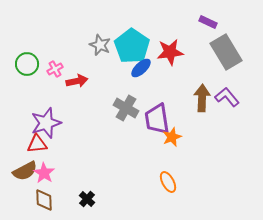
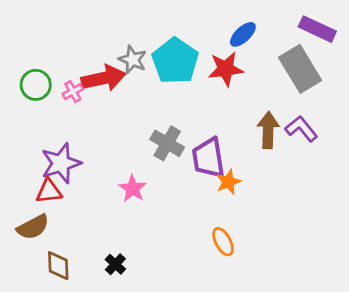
purple rectangle: (208, 22) -> (317, 29), moved, size x1.5
blue ellipse: (141, 68) -> (243, 34), moved
red arrow: (77, 81) -> (103, 78), moved, size x1.5
pink star: (44, 173) -> (133, 189), moved

